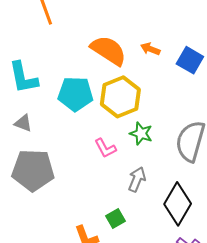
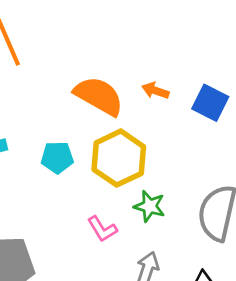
cyan pentagon: (75, 94) -> (57, 158), size x0.7

